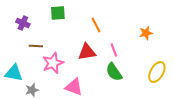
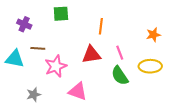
orange line: (96, 25) -> (101, 26), turned 35
yellow ellipse: (157, 72) -> (150, 66), moved, turned 60
cyan triangle: (14, 73) -> (15, 59), moved

